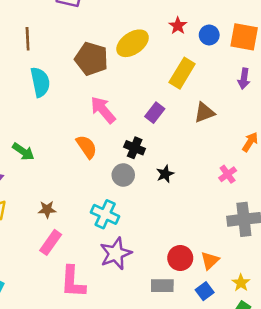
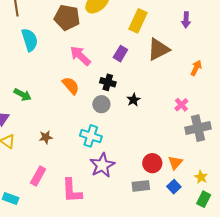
brown triangle: (204, 113) -> (158, 49), size x1.4
pink cross: (228, 174) -> (181, 105), moved
pink rectangle: (51, 242) -> (38, 176), moved

